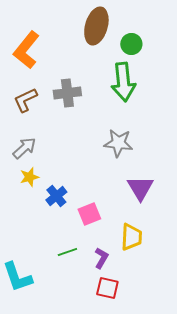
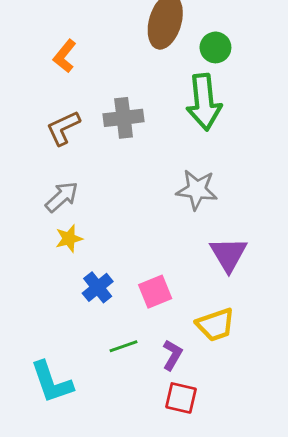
orange L-shape: (26, 50) -> (65, 56), size x0.6
blue cross: (56, 196) -> (98, 287), moved
yellow trapezoid: (131, 237) -> (215, 325), turned 68

